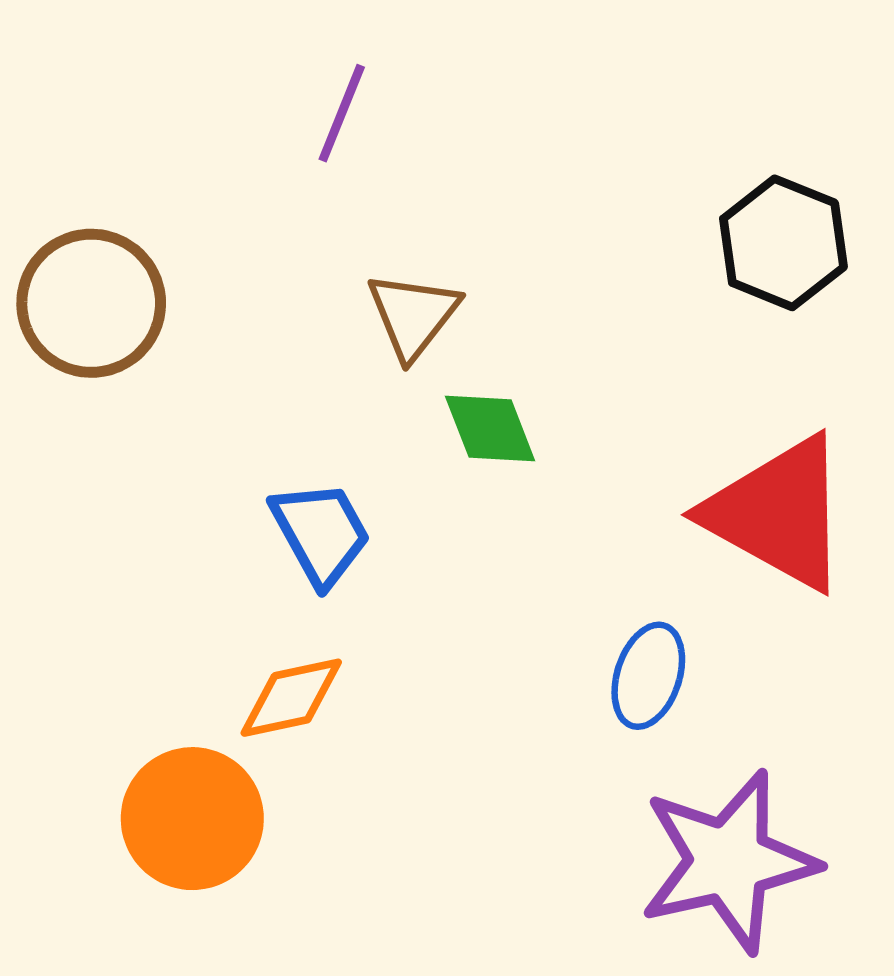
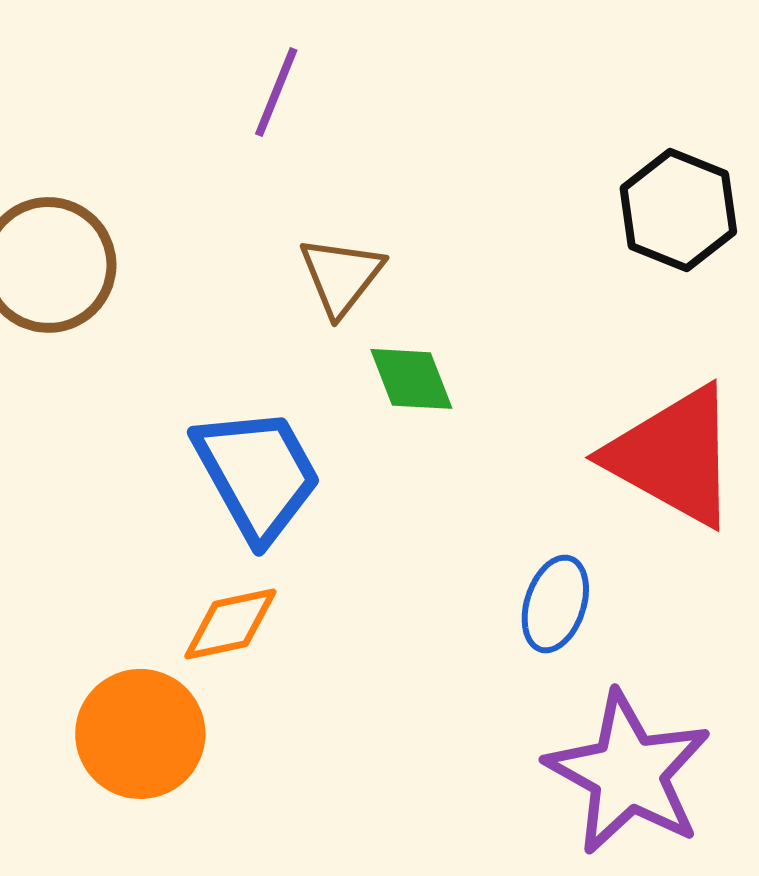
blue trapezoid: (321, 533) -> (257, 474), size x1.4
purple star: (729, 861) -> (628, 773), turned -30

